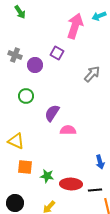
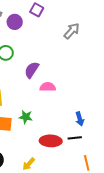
green star: (47, 176) -> (26, 117), moved
black line: (95, 190) -> (75, 138), moved

